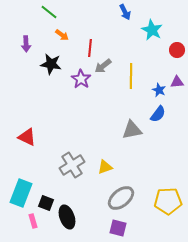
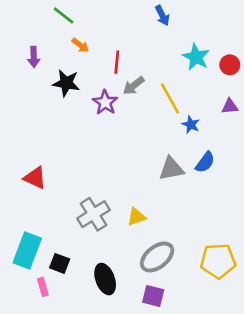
cyan star: (152, 30) -> (196, 57), moved
yellow line: (131, 76) -> (170, 99), turned -30
blue star: (159, 90) -> (191, 125), moved
blue semicircle: (158, 114) -> (205, 162), moved
black ellipse: (67, 217) -> (105, 279), moved

